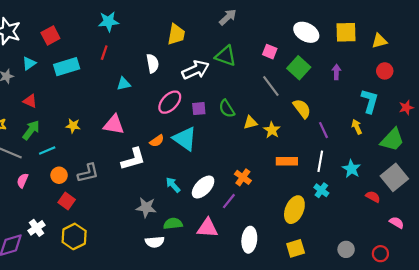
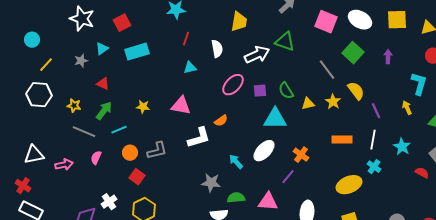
pink square: (270, 52) -> (326, 22), moved, size x1.6
red line: (104, 53) -> (186, 39), moved
yellow star: (272, 130) -> (333, 102), moved
cyan triangle: (185, 139) -> (275, 119), moved, turned -35
white ellipse: (203, 187) -> (264, 151), moved
yellow ellipse: (294, 210) -> (349, 185), turned 45

